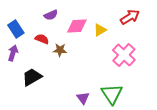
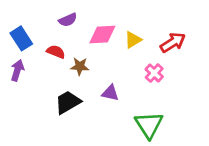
red arrow: (130, 17) -> (173, 42), moved
pink cross: (124, 55) -> (154, 73), moved, size x0.6
black trapezoid: (32, 77) -> (68, 102), moved
purple triangle: (83, 98) -> (110, 93), moved, turned -40

